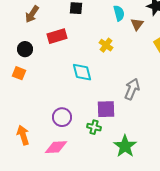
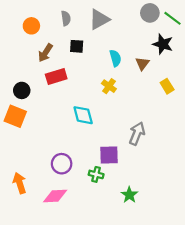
cyan semicircle: (119, 13) -> (115, 58), moved
brown arrow: (32, 14) -> (45, 53), moved
orange square: (19, 73) -> (15, 116), size x1.5
green star: (125, 146) -> (129, 195), size x0.7

